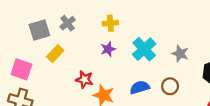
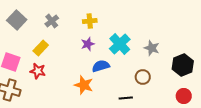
gray square: (39, 30) -> (17, 20), moved, turned -30
red star: (84, 80) -> (38, 71), moved
blue semicircle: (140, 87) -> (101, 66), moved

